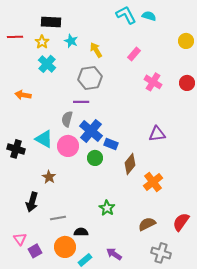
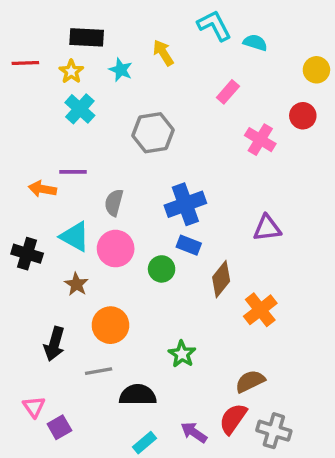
cyan semicircle: (149, 16) -> (255, 43), moved
yellow arrow: (96, 50) -> (163, 53), moved
red circle: (187, 83) -> (303, 116), moved
orange arrow: (23, 95) -> (42, 189), moved
purple line: (81, 102) -> (73, 172), moved
blue cross: (91, 131) -> (185, 204), moved, turned 30
brown star: (49, 177) -> (76, 284), moved
red semicircle: (181, 222) -> (233, 419), moved
black semicircle: (81, 232) -> (138, 395), size x1.5
orange circle: (65, 247) -> (110, 325), moved

